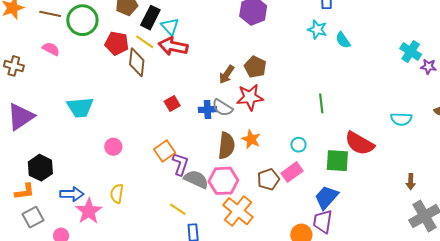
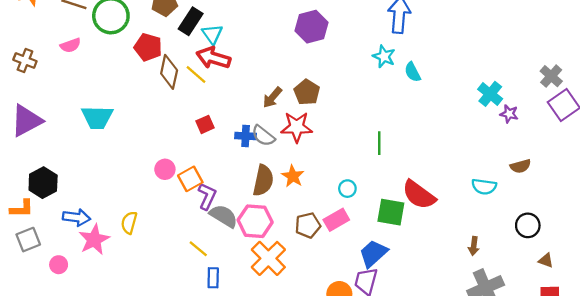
yellow line: (145, 42) -> (196, 74), moved
pink semicircle: (51, 49) -> (70, 45), turned 126
cyan semicircle: (401, 119) -> (484, 187), moved
pink circle: (113, 147) -> (165, 169), moved

